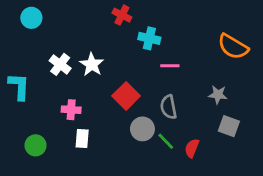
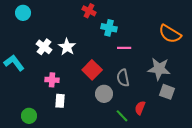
cyan L-shape: (19, 86) -> (14, 63), turned -40
gray star: (218, 95) -> (159, 69), size x1.6
green line: (166, 141) -> (122, 116), moved
green circle: (36, 145) -> (29, 116), moved

